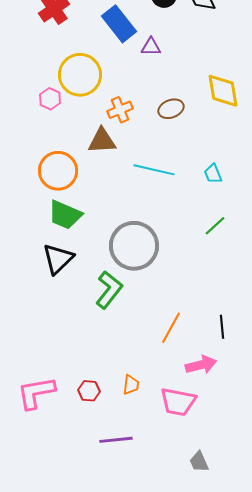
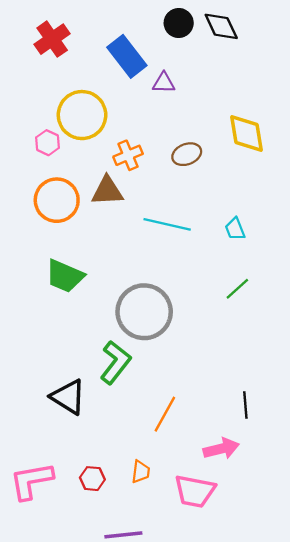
orange circle: (58, 171) -> (57, 200), moved
black triangle: (58, 259) -> (68, 397), moved, turned -44
orange line: (171, 328) -> (165, 414), moved

